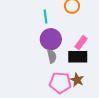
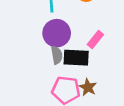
black rectangle: (78, 57) -> (76, 58), moved

